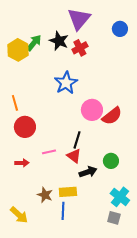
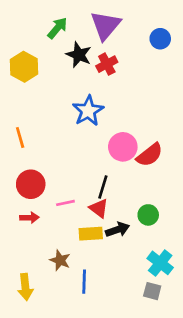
green arrow: (34, 43) -> (57, 28), moved
red circle: (25, 127) -> (31, 184), moved
yellow rectangle: (68, 192) -> (91, 234), moved
yellow arrow: (19, 215) -> (25, 287), turned 42

